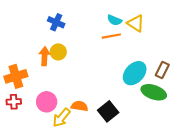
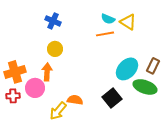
orange arrow: (44, 56) -> (47, 72), moved
pink circle: (47, 102) -> (35, 88), moved
black square: (108, 111) -> (112, 98), moved

